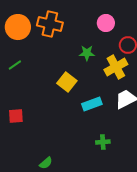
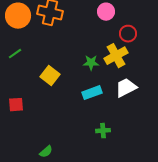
green star: (87, 53) -> (91, 63), moved
yellow square: (67, 82) -> (50, 76), moved

